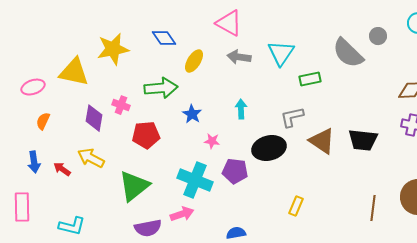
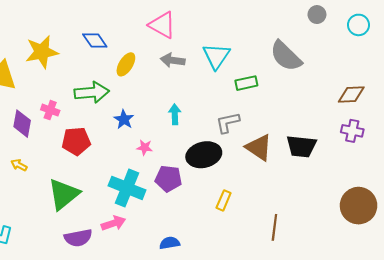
gray circle: (378, 36) -> (317, 15), moved
yellow arrow: (91, 158) -> (19, 165), size x0.6
yellow rectangle: (296, 206) -> (224, 200), moved
brown line: (373, 208) -> (274, 227), moved

